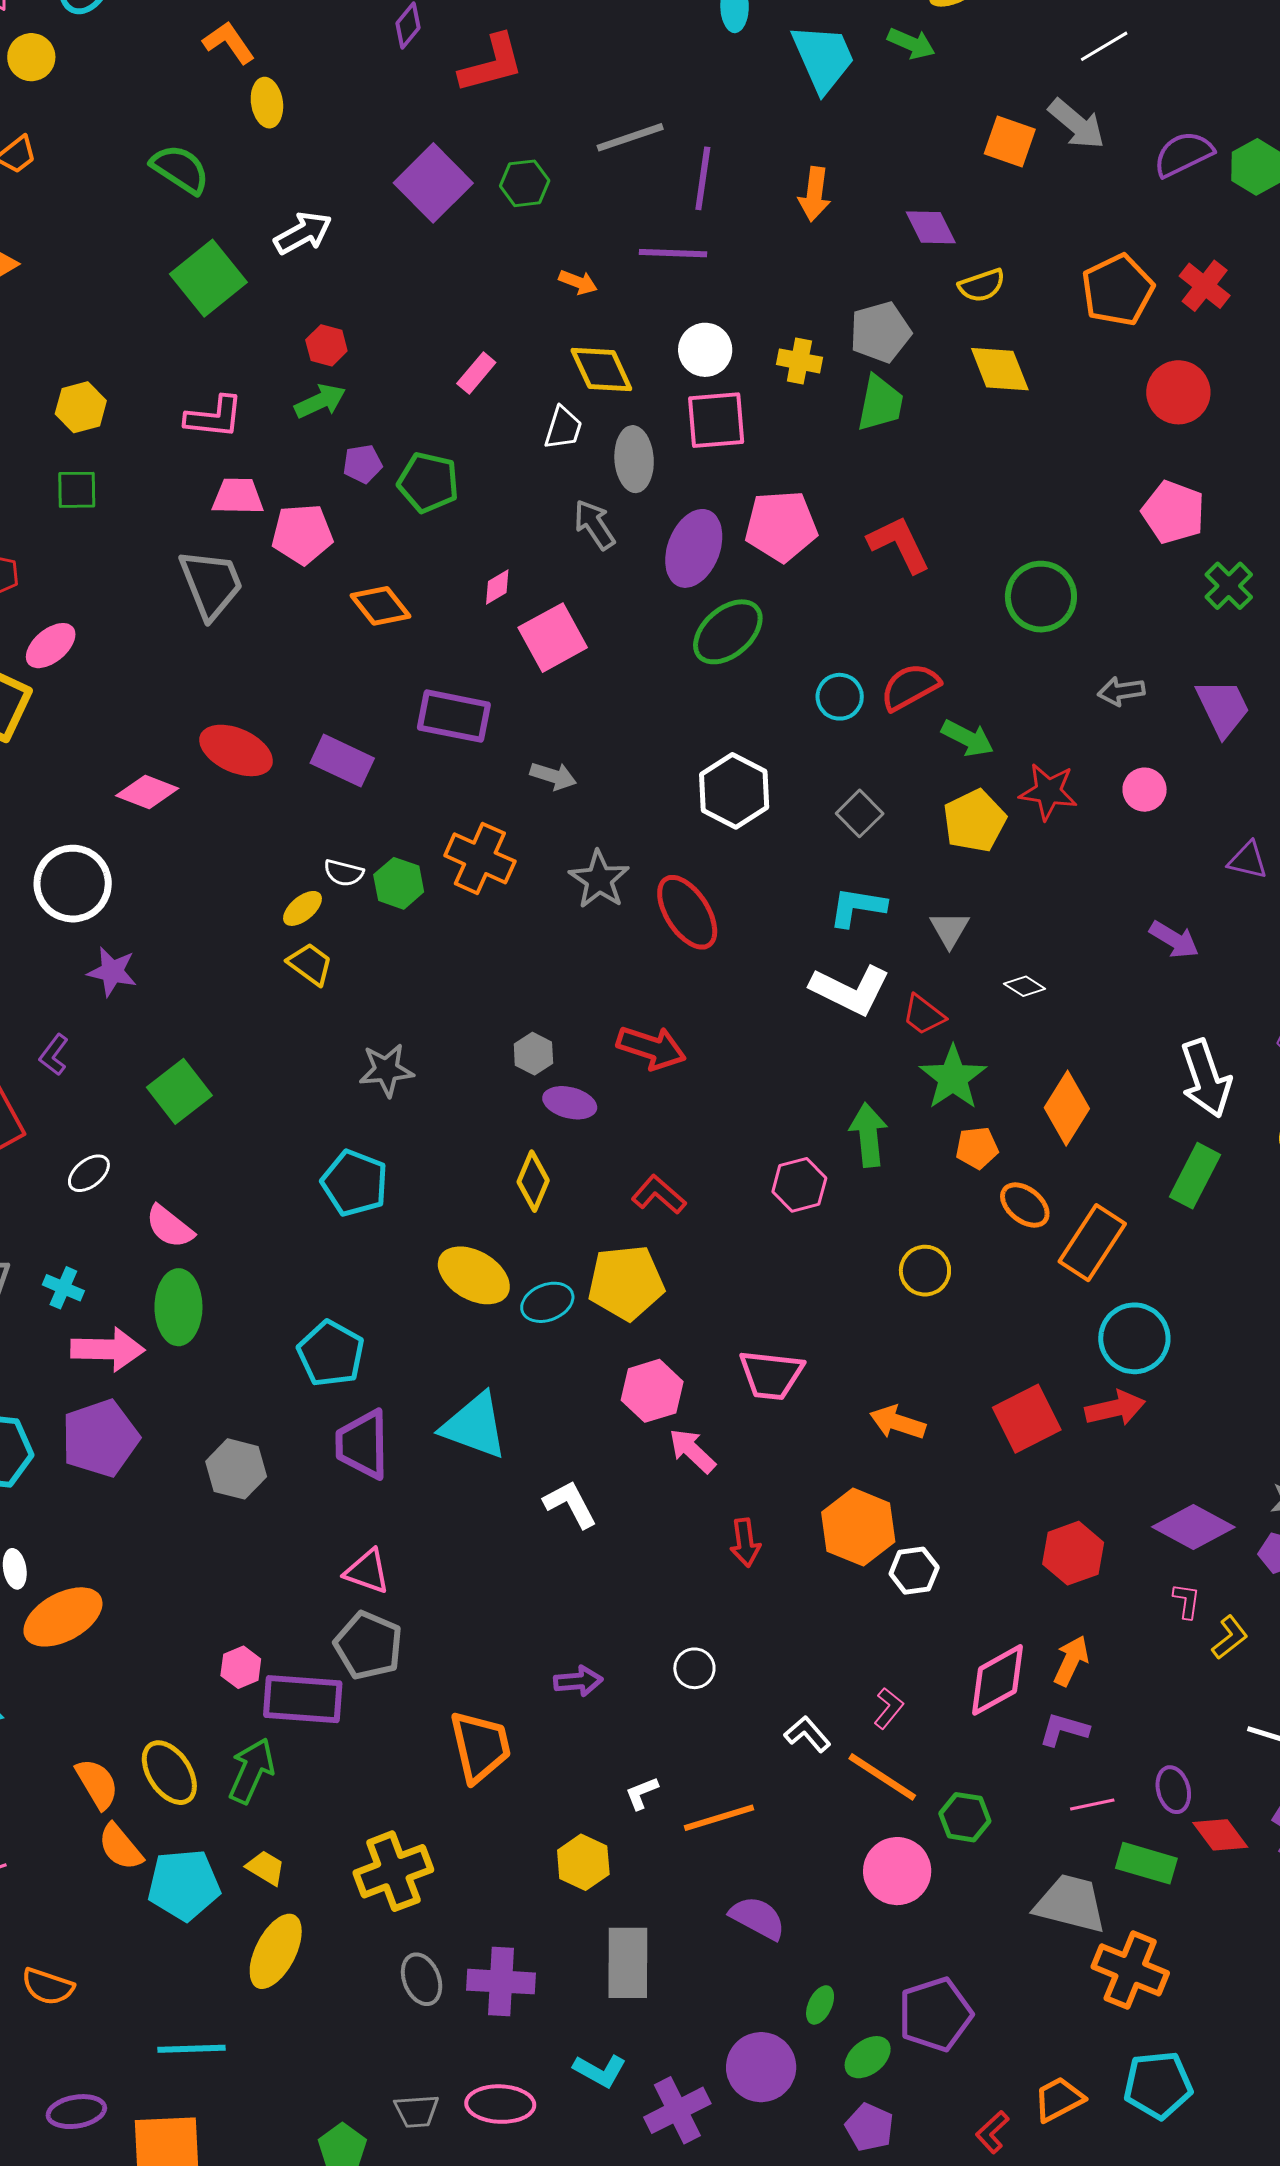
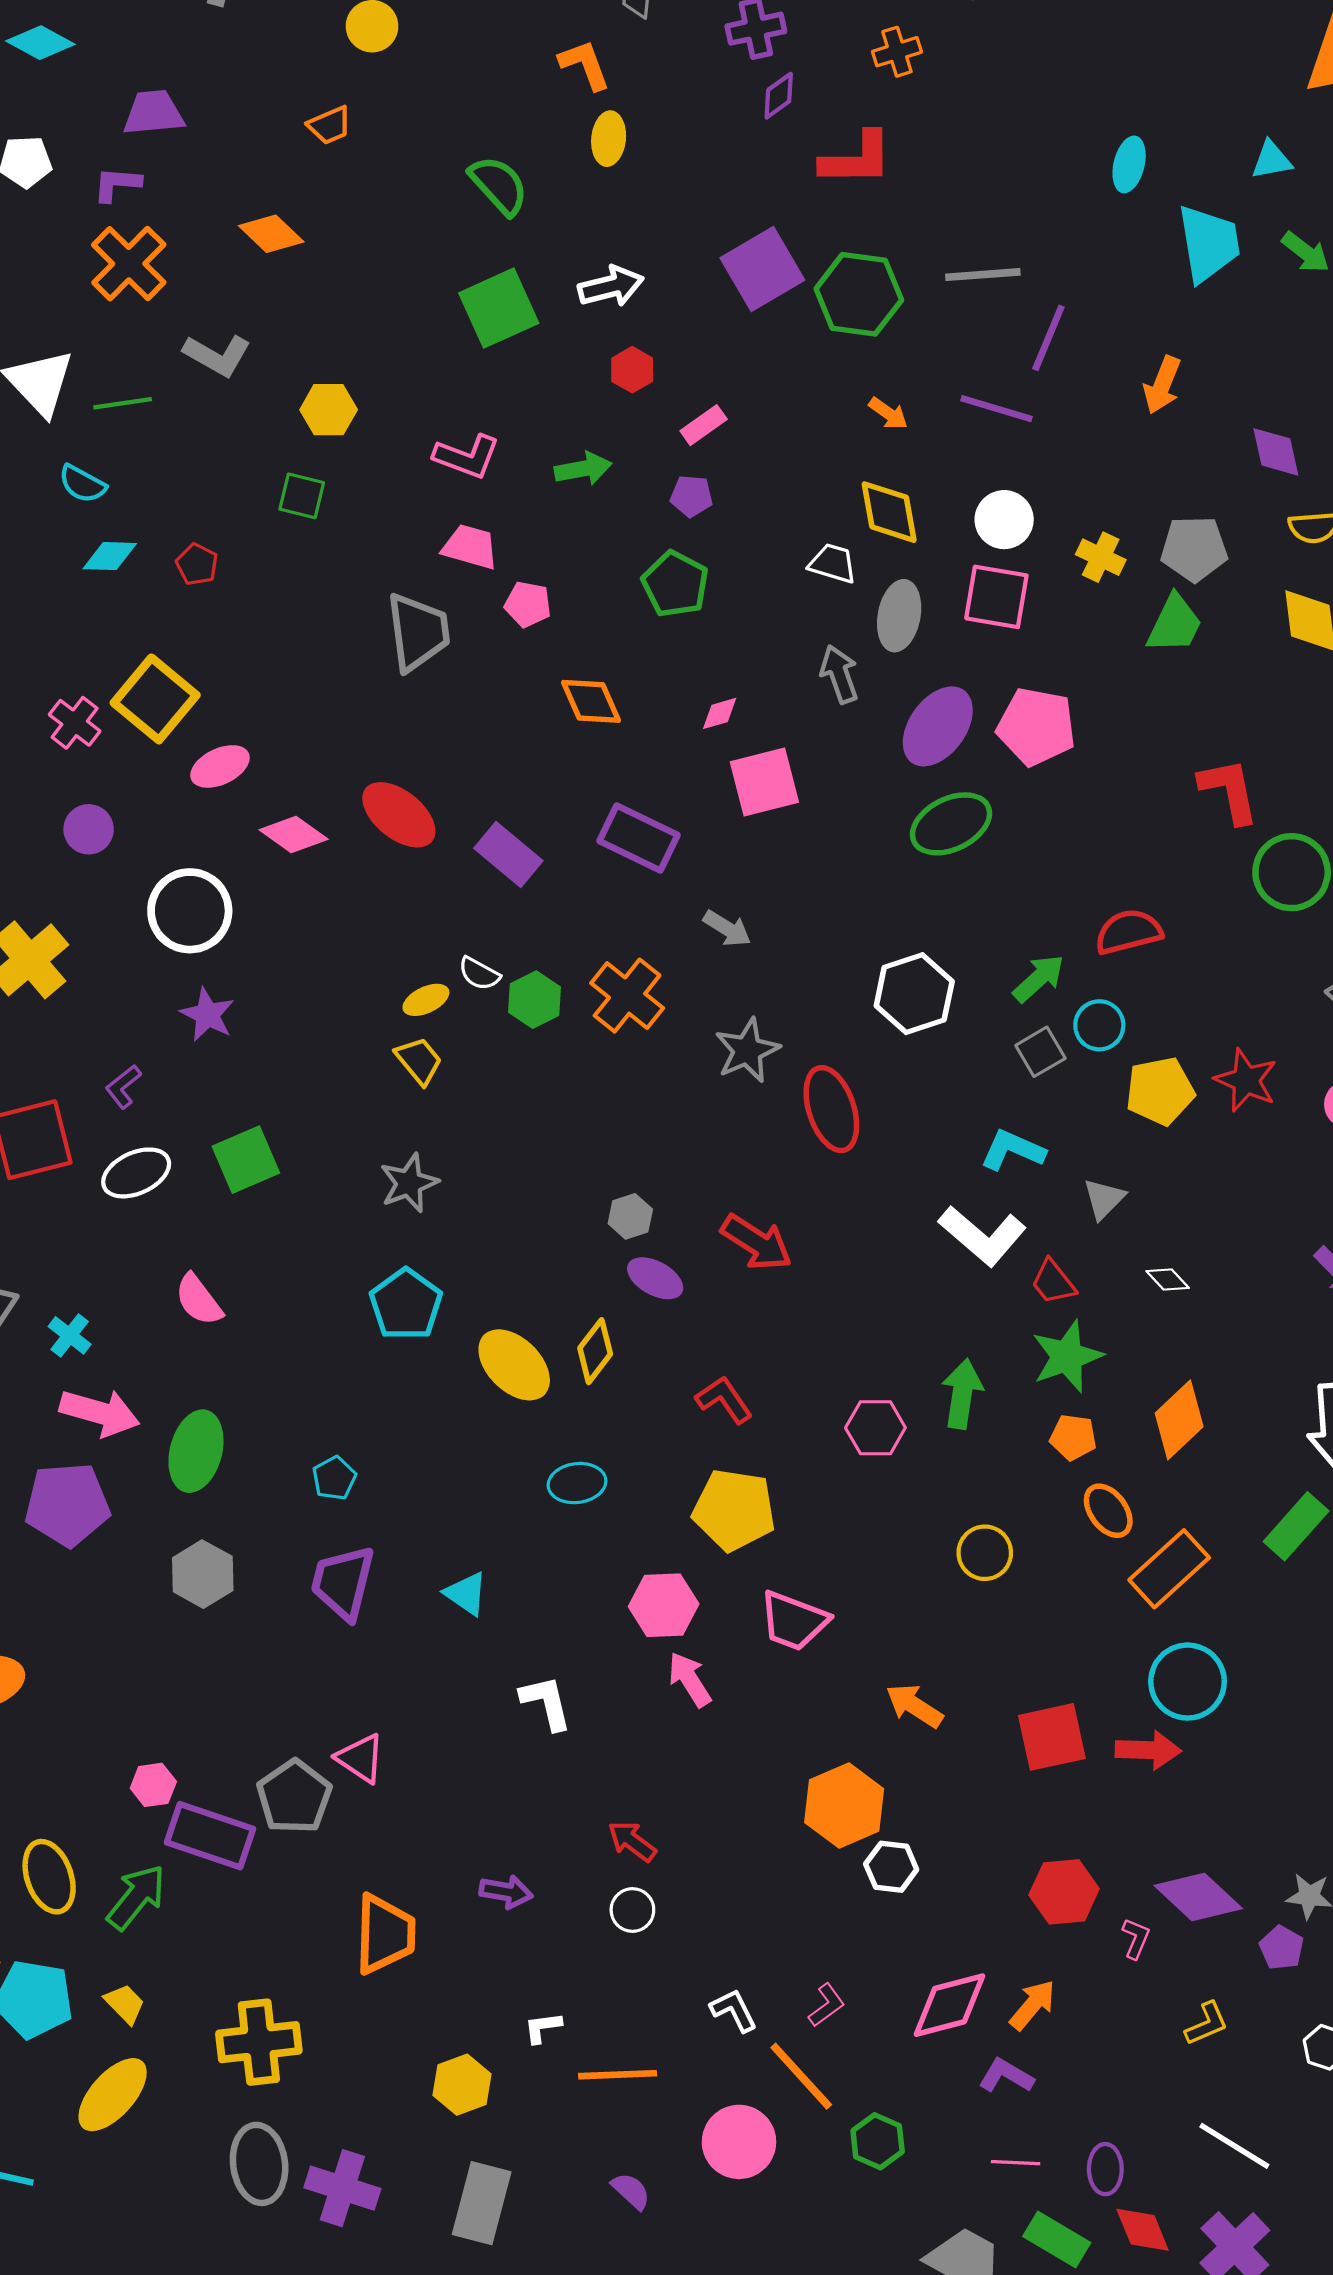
green hexagon: (525, 183) -> (859, 294), size x1.6
red hexagon: (326, 345) -> (632, 370), moved
pink rectangle: (476, 373) -> (704, 425), moved
white trapezoid: (563, 428) -> (833, 563), turned -105
purple pentagon: (363, 464) -> (691, 496), moved
pink pentagon: (302, 534) -> (528, 604), size x0.7
red L-shape: (899, 544) -> (1229, 791), moved
pink ellipse: (51, 646) -> (220, 766), moved
cyan circle: (840, 697) -> (1099, 1025), moved
green arrow: (968, 738) -> (1039, 978), moved, turned -84
gray star: (386, 1070) -> (409, 1183), moved, turned -30
white ellipse: (89, 1173) -> (136, 1173), moved, size x1.4
yellow ellipse: (474, 1275) -> (514, 1365), moved
yellow pentagon: (626, 1283) -> (734, 1510), moved
green ellipse: (178, 1307) -> (196, 1451), moved
cyan pentagon: (331, 1354) -> (334, 1478), size x0.6
cyan triangle: (474, 1426) -> (466, 1594), size x0.6
red arrow: (745, 1543) -> (632, 1841), moved, turned 120
pink triangle: (367, 1571) -> (361, 1758), moved
pink L-shape: (1187, 1601) -> (1136, 1938), moved
pink circle: (897, 1871) -> (739, 2142), moved
purple semicircle: (758, 1918) -> (631, 2191), size x0.7
gray ellipse: (422, 1979) -> (259, 2164), size x1.4

